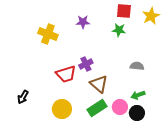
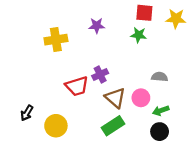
yellow star: (151, 16) -> (176, 19), turned 30
yellow cross: (48, 34) -> (56, 40), turned -30
pink circle: (120, 107) -> (141, 98), moved
yellow circle: (62, 109) -> (56, 126), moved

